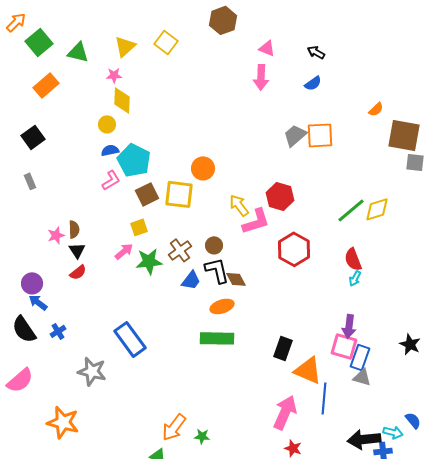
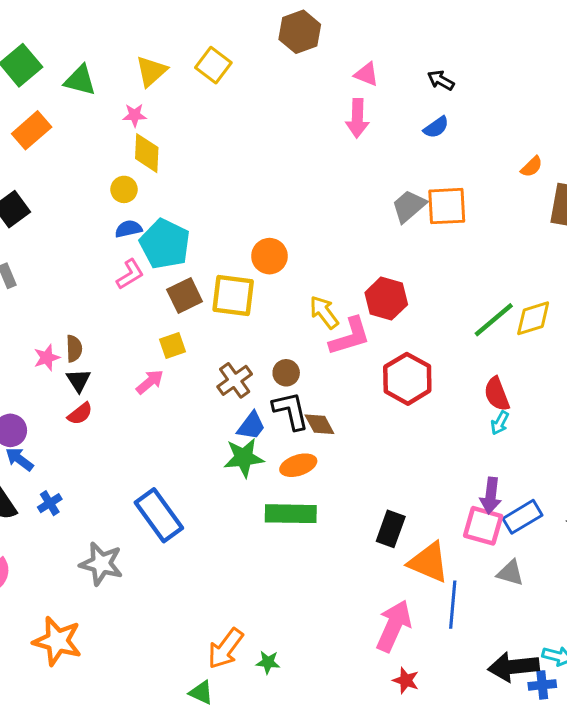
green star: (149, 261) -> (244, 458), moved
blue rectangle: (360, 357) -> (523, 517), moved, turned 40

